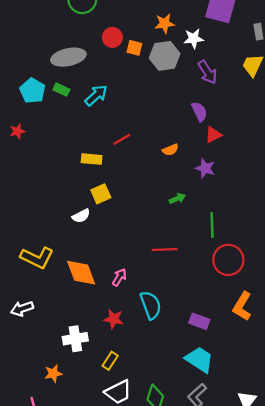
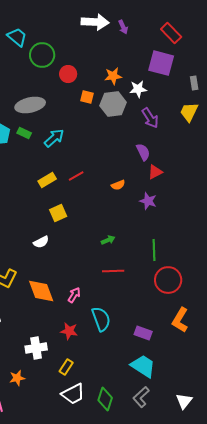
red circle: (112, 37) -> (68, 74), moved
yellow rectangle: (92, 159) -> (47, 180), moved, turned -36
yellow square: (101, 194) -> (58, 213), moved
green arrow: (177, 198) -> (108, 240), moved

